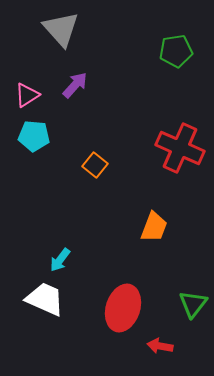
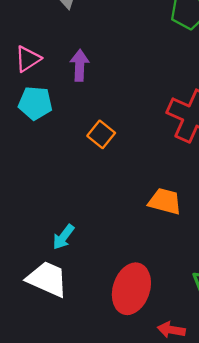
purple arrow: (75, 85) -> (80, 65), moved, turned -40
orange trapezoid: (154, 227) -> (165, 201), turned -96

